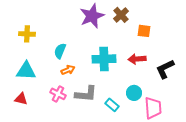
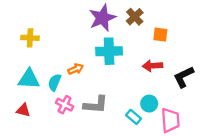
cyan semicircle: (60, 51) -> (55, 82), moved
cyan cross: (104, 59) -> (109, 51), moved
orange arrow: (68, 70) -> (76, 69), moved
cyan rectangle: (112, 105) -> (134, 117), moved

